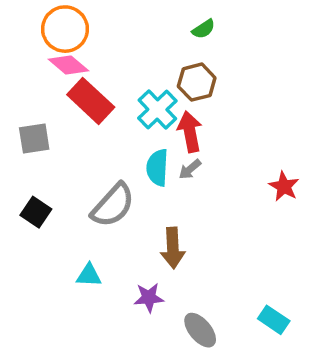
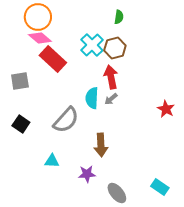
green semicircle: (204, 29) -> (119, 17), turned -48
cyan cross: (157, 109) -> (92, 45), moved

